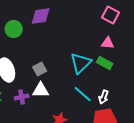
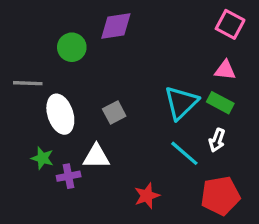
white triangle: (41, 90) -> (96, 157), moved
purple cross: (22, 97) -> (69, 176), moved
white arrow: (104, 97) -> (217, 140), moved

